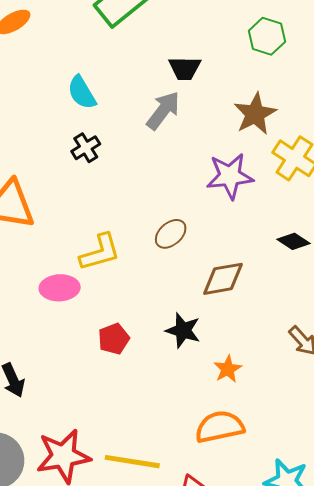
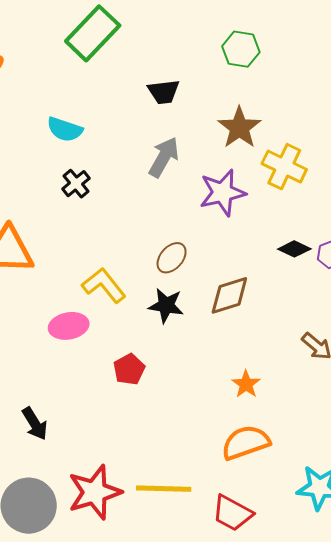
cyan semicircle: (82, 92) -> (65, 129), turned -33
gray arrow: (163, 110) -> (164, 157), moved
yellow L-shape: (100, 252) -> (104, 285), turned -105
black star: (183, 330) -> (166, 305), moved

